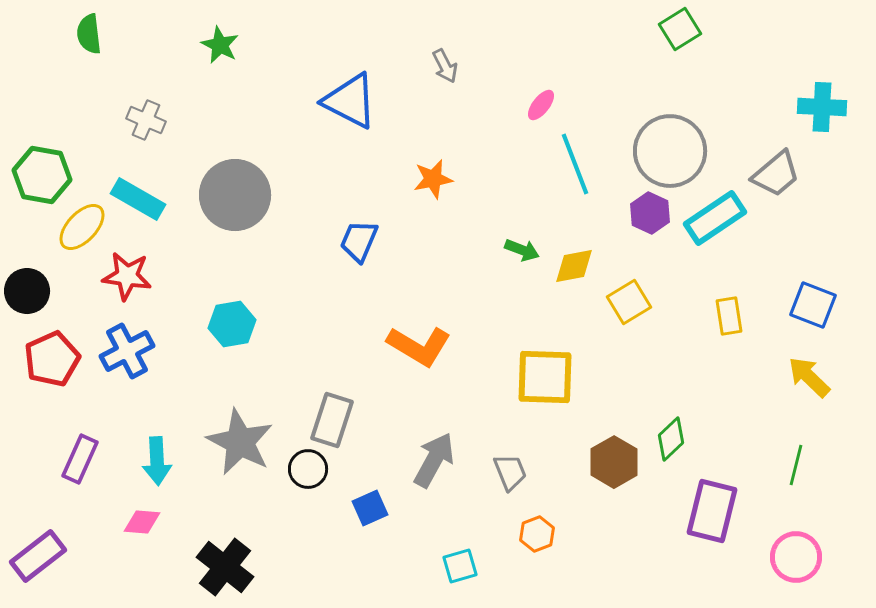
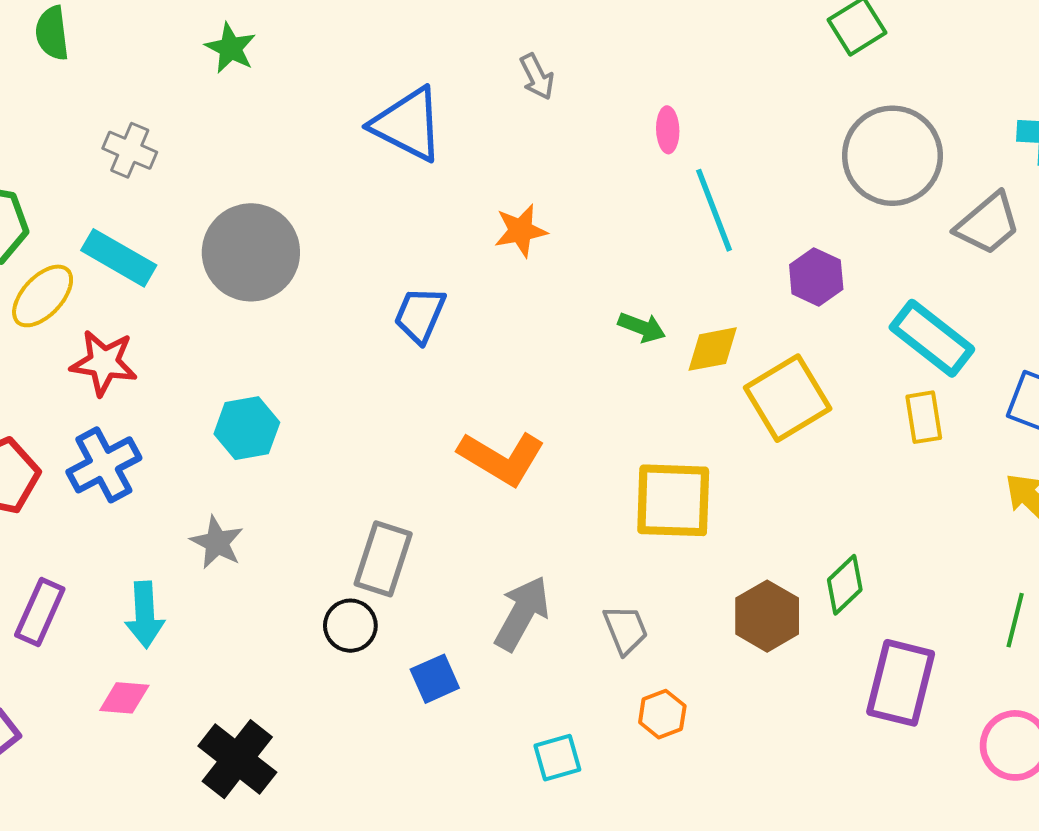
pink ellipse: (541, 105) -> (668, 130), turned -40
gray circle: (670, 151) -> (892, 156), moved
cyan rectangle: (715, 218) -> (932, 338), moved, turned 72
yellow square: (629, 302) -> (788, 398), size x1.4
gray star: (240, 442) -> (217, 543), moved, size x0.6

